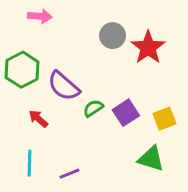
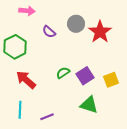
purple semicircle: (64, 86) -> (49, 32), moved, size x0.6
red arrow: (38, 119) -> (26, 80), size x1.5
green triangle: (151, 159) -> (89, 105), moved

